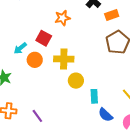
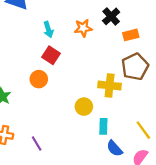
orange star: (63, 18) -> (83, 28), moved
cyan arrow: (20, 48) -> (48, 29), moved, turned -72
yellow cross: (64, 59) -> (110, 85), moved

